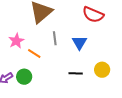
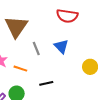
black line: (76, 73) -> (46, 83), moved

